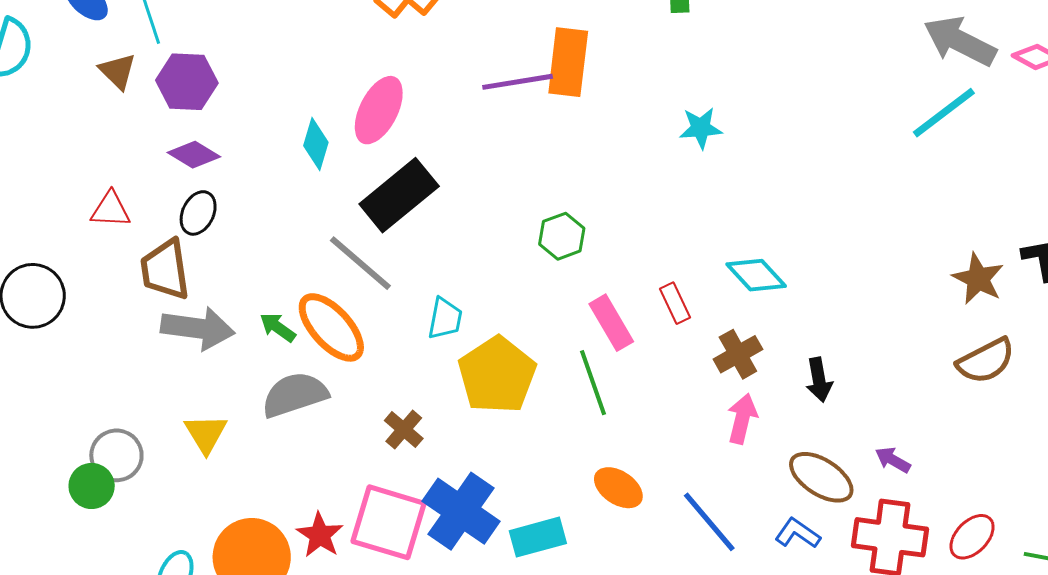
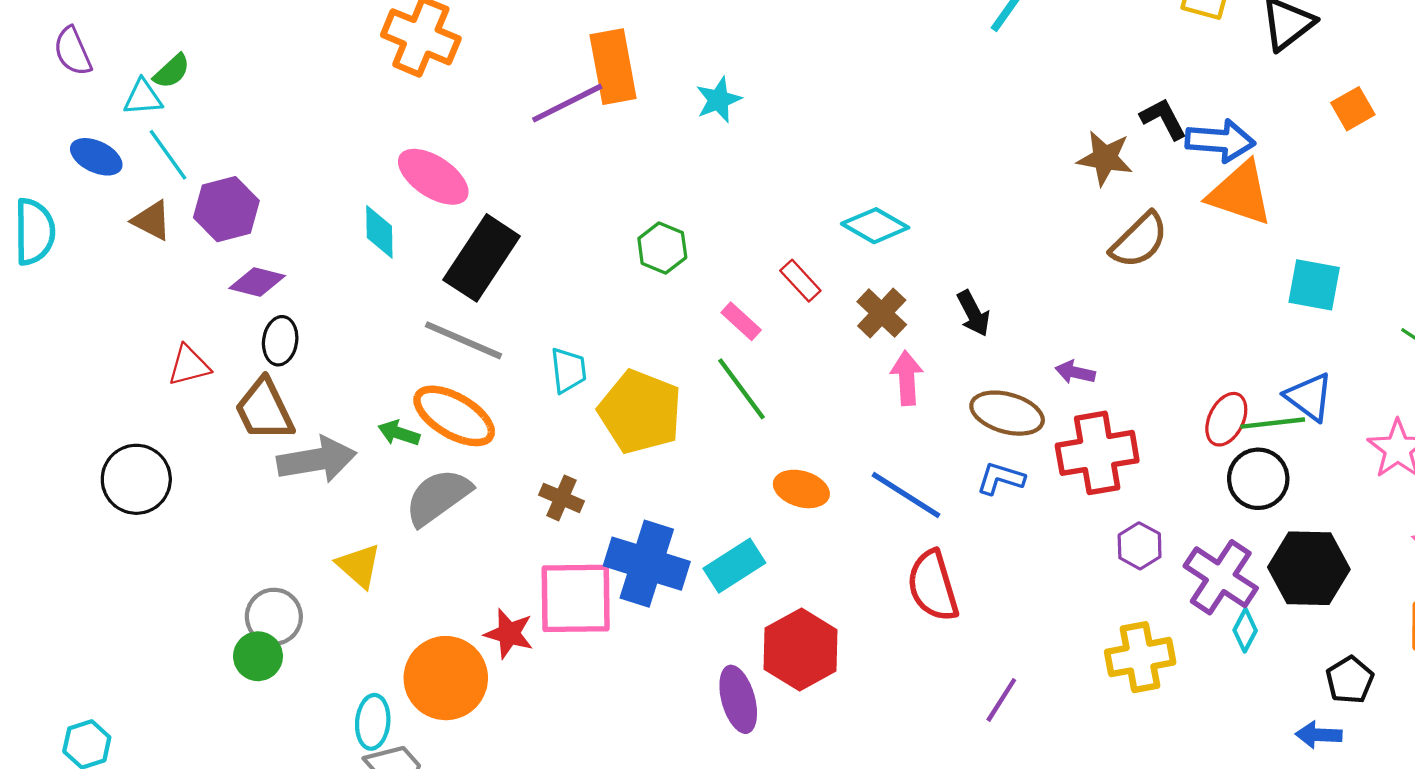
pink ellipse: (379, 110) -> (433, 177), turned -66
cyan star: (701, 128) -> (718, 100), moved
pink rectangle: (611, 323) -> (741, 321), size x0.7
red ellipse: (972, 537) -> (1226, 419), moved

